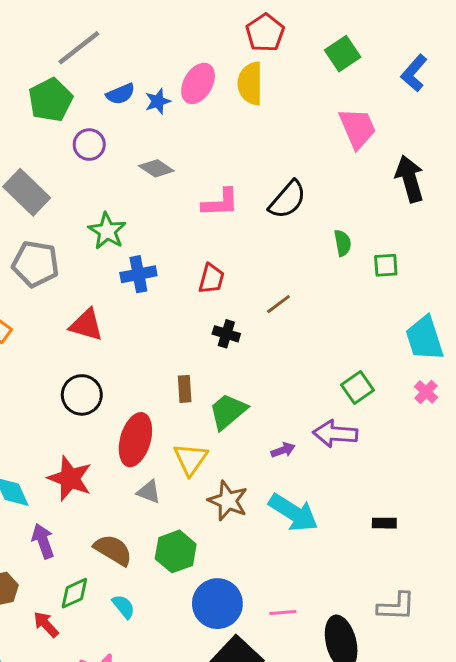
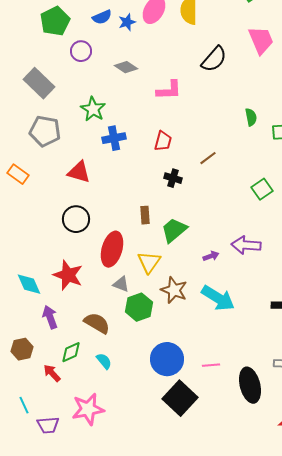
black semicircle: (287, 200) -> (214, 59), moved
green square: (357, 387) -> (262, 189), moved
green hexagon: (176, 551) -> (139, 307), moved

